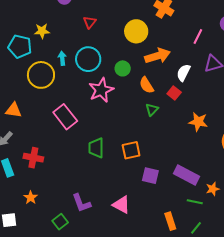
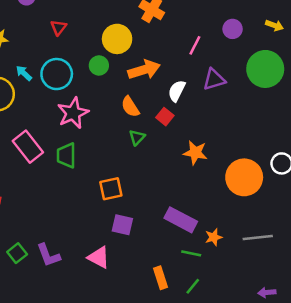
cyan arrow: (62, 58) -> (24, 73), turned -40
green circle: (123, 68) -> (99, 65), moved
green trapezoid: (96, 148) -> (66, 155), moved
purple square: (150, 176) -> (122, 225), moved
green square: (60, 222) -> (17, 253), moved

